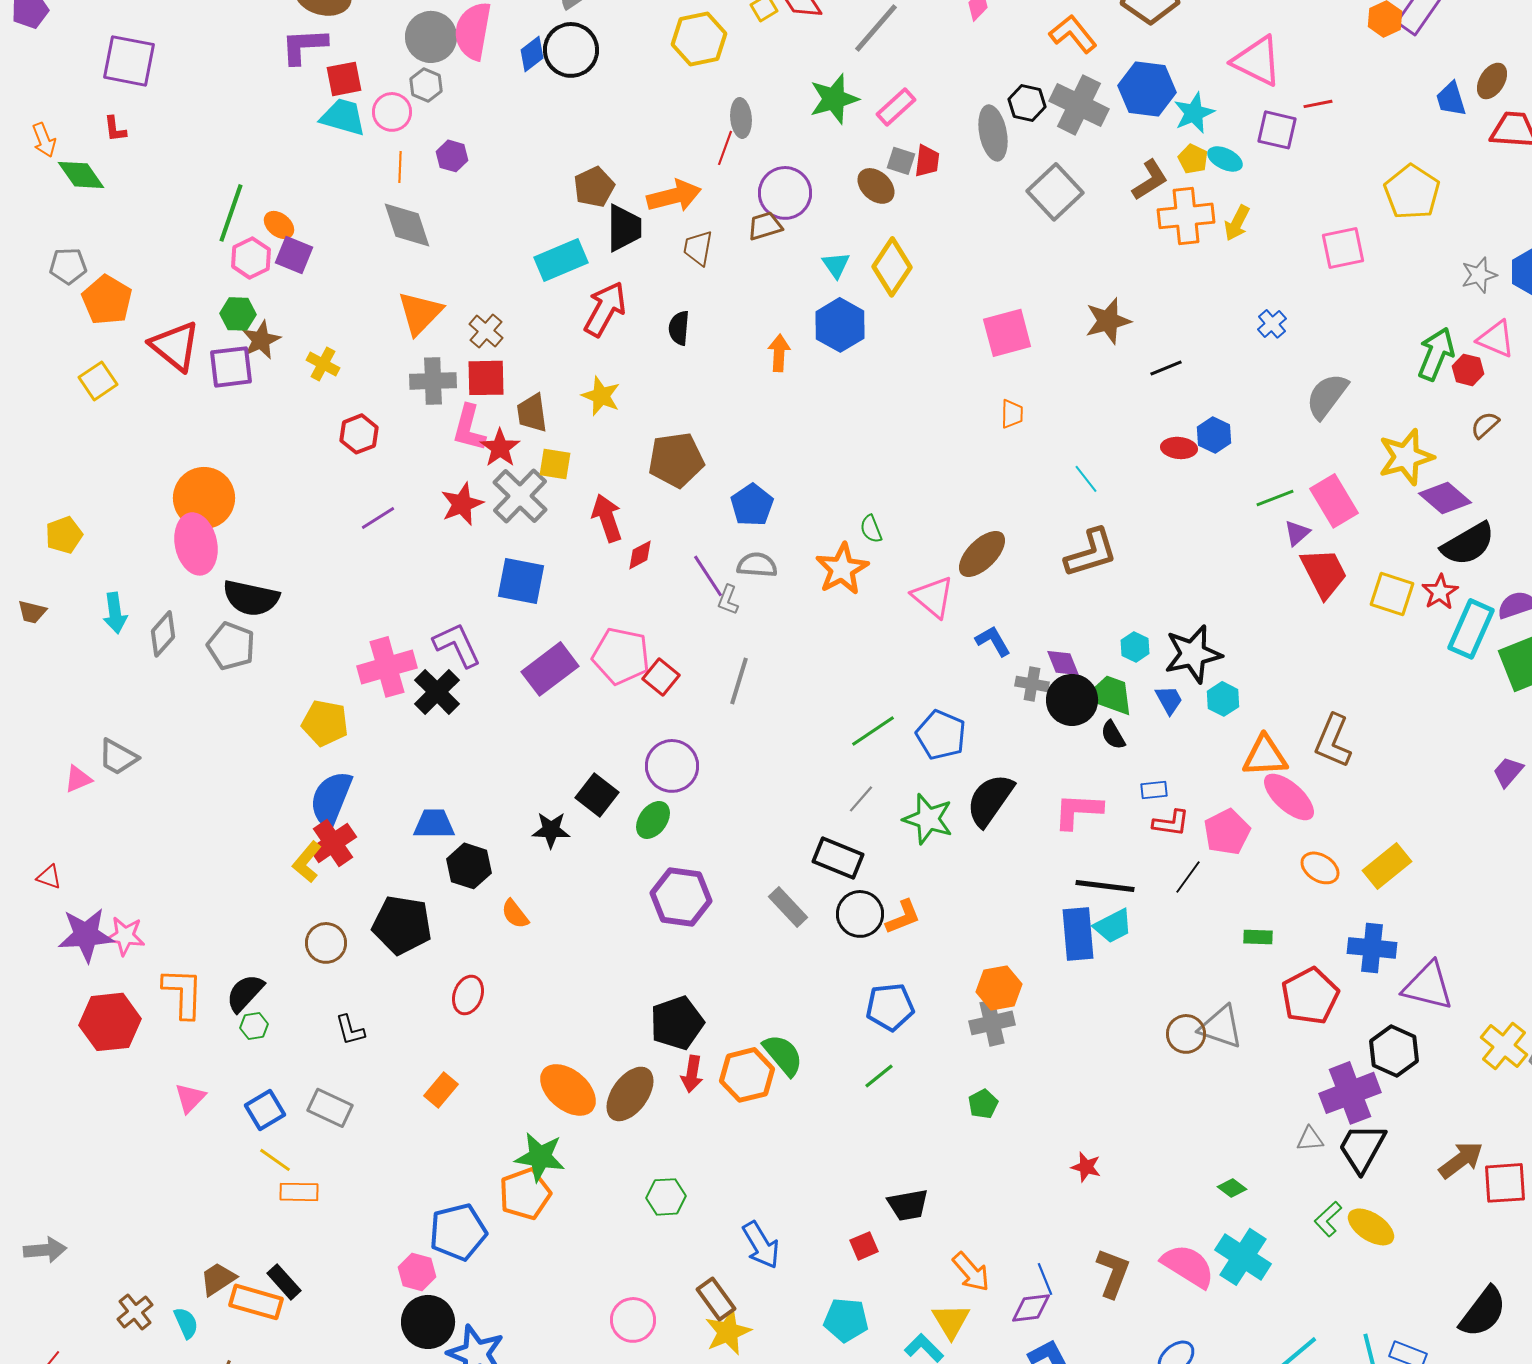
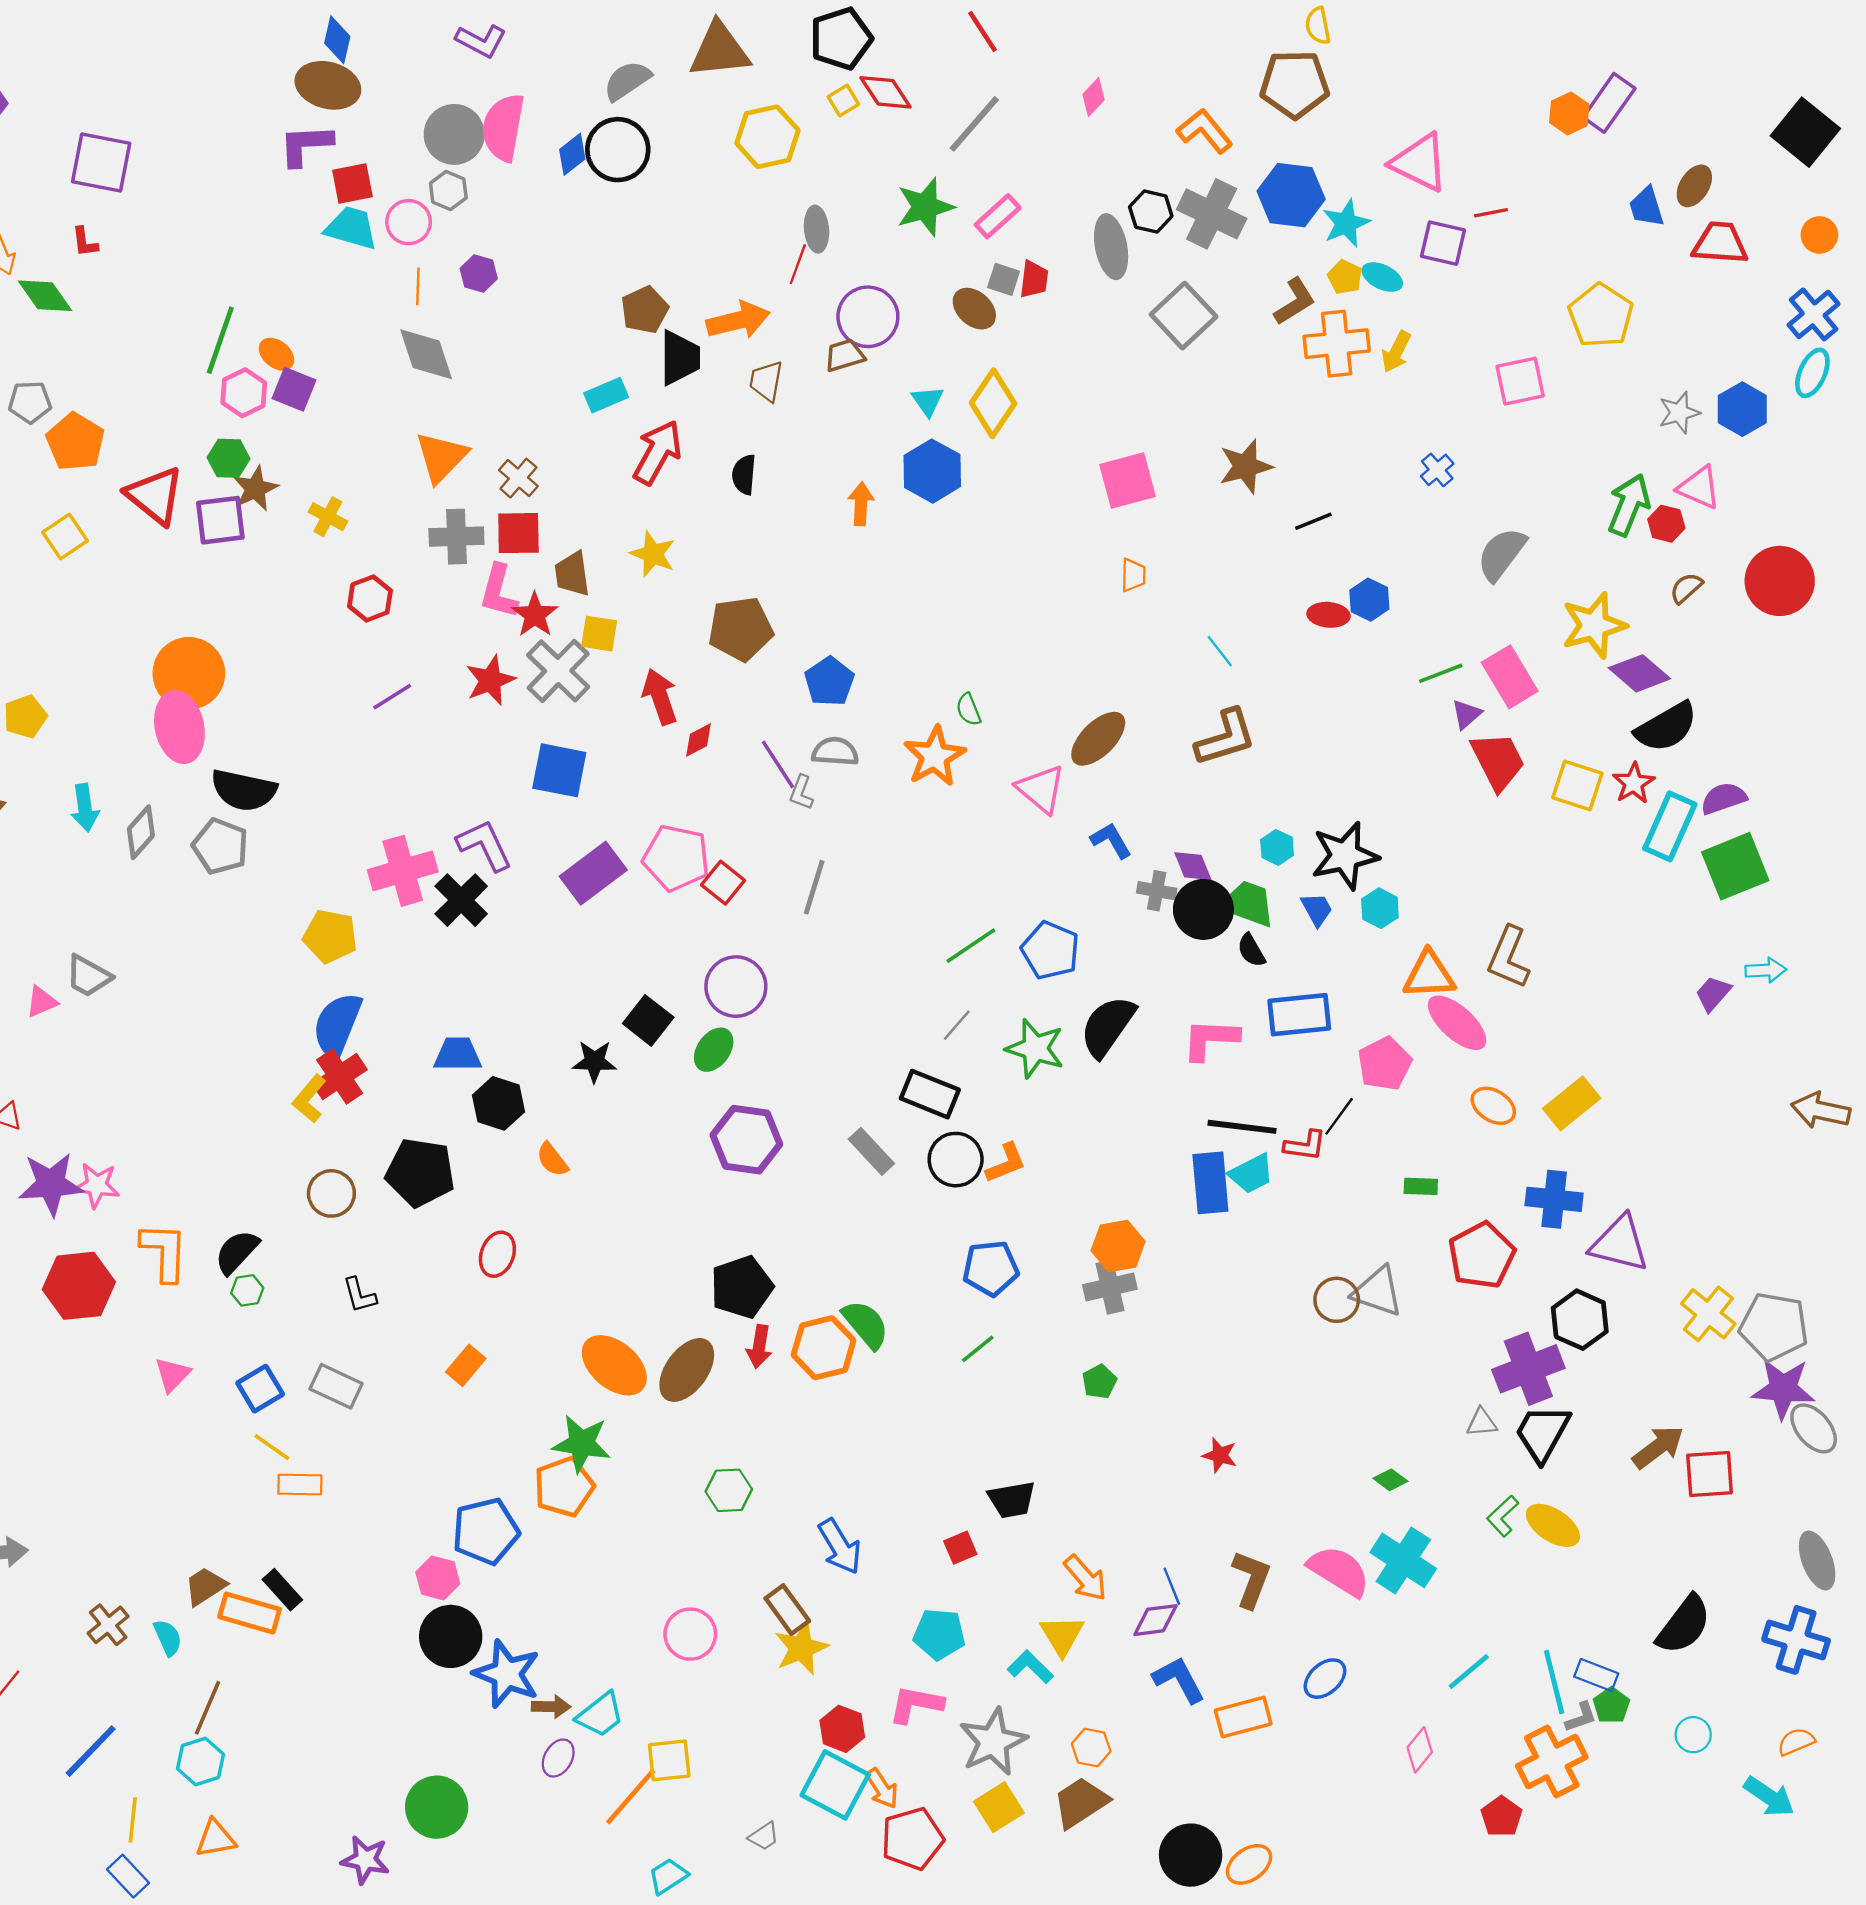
cyan rectangle: (561, 260) -> (606, 395), size x0.7
blue rectangle: (1154, 790) -> (1299, 1015), size x2.0
red L-shape: (1171, 823) -> (1305, 1146), moved

